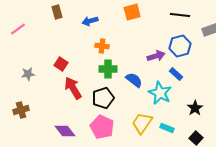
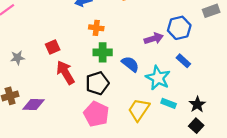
red square: (61, 64) -> (53, 47), turned 32
blue rectangle: (176, 74) -> (183, 61), moved
black star: (195, 108) -> (197, 104), moved
cyan rectangle: (167, 128) -> (169, 103), moved
purple diamond: (65, 131) -> (33, 104), moved, turned -50

